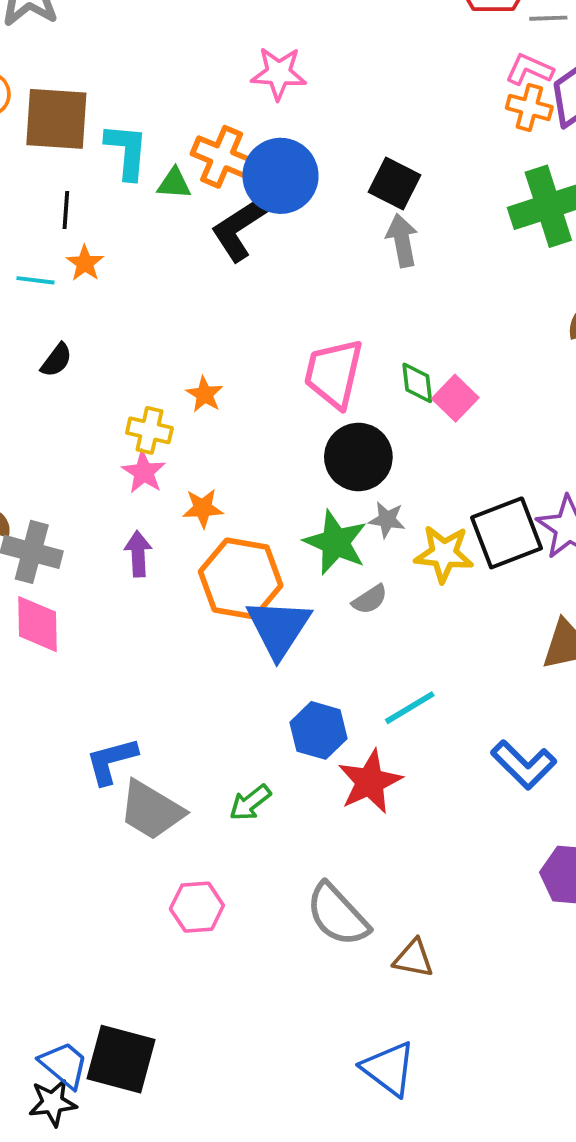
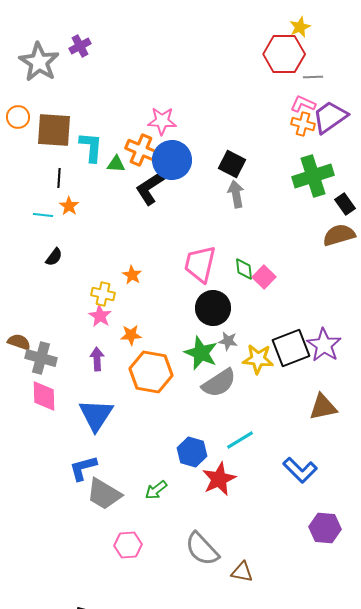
pink star: (279, 73) -> (162, 121), moved
gray semicircle: (370, 599) -> (219, 383), size x1.8
blue triangle: (279, 628) -> (96, 415), moved

